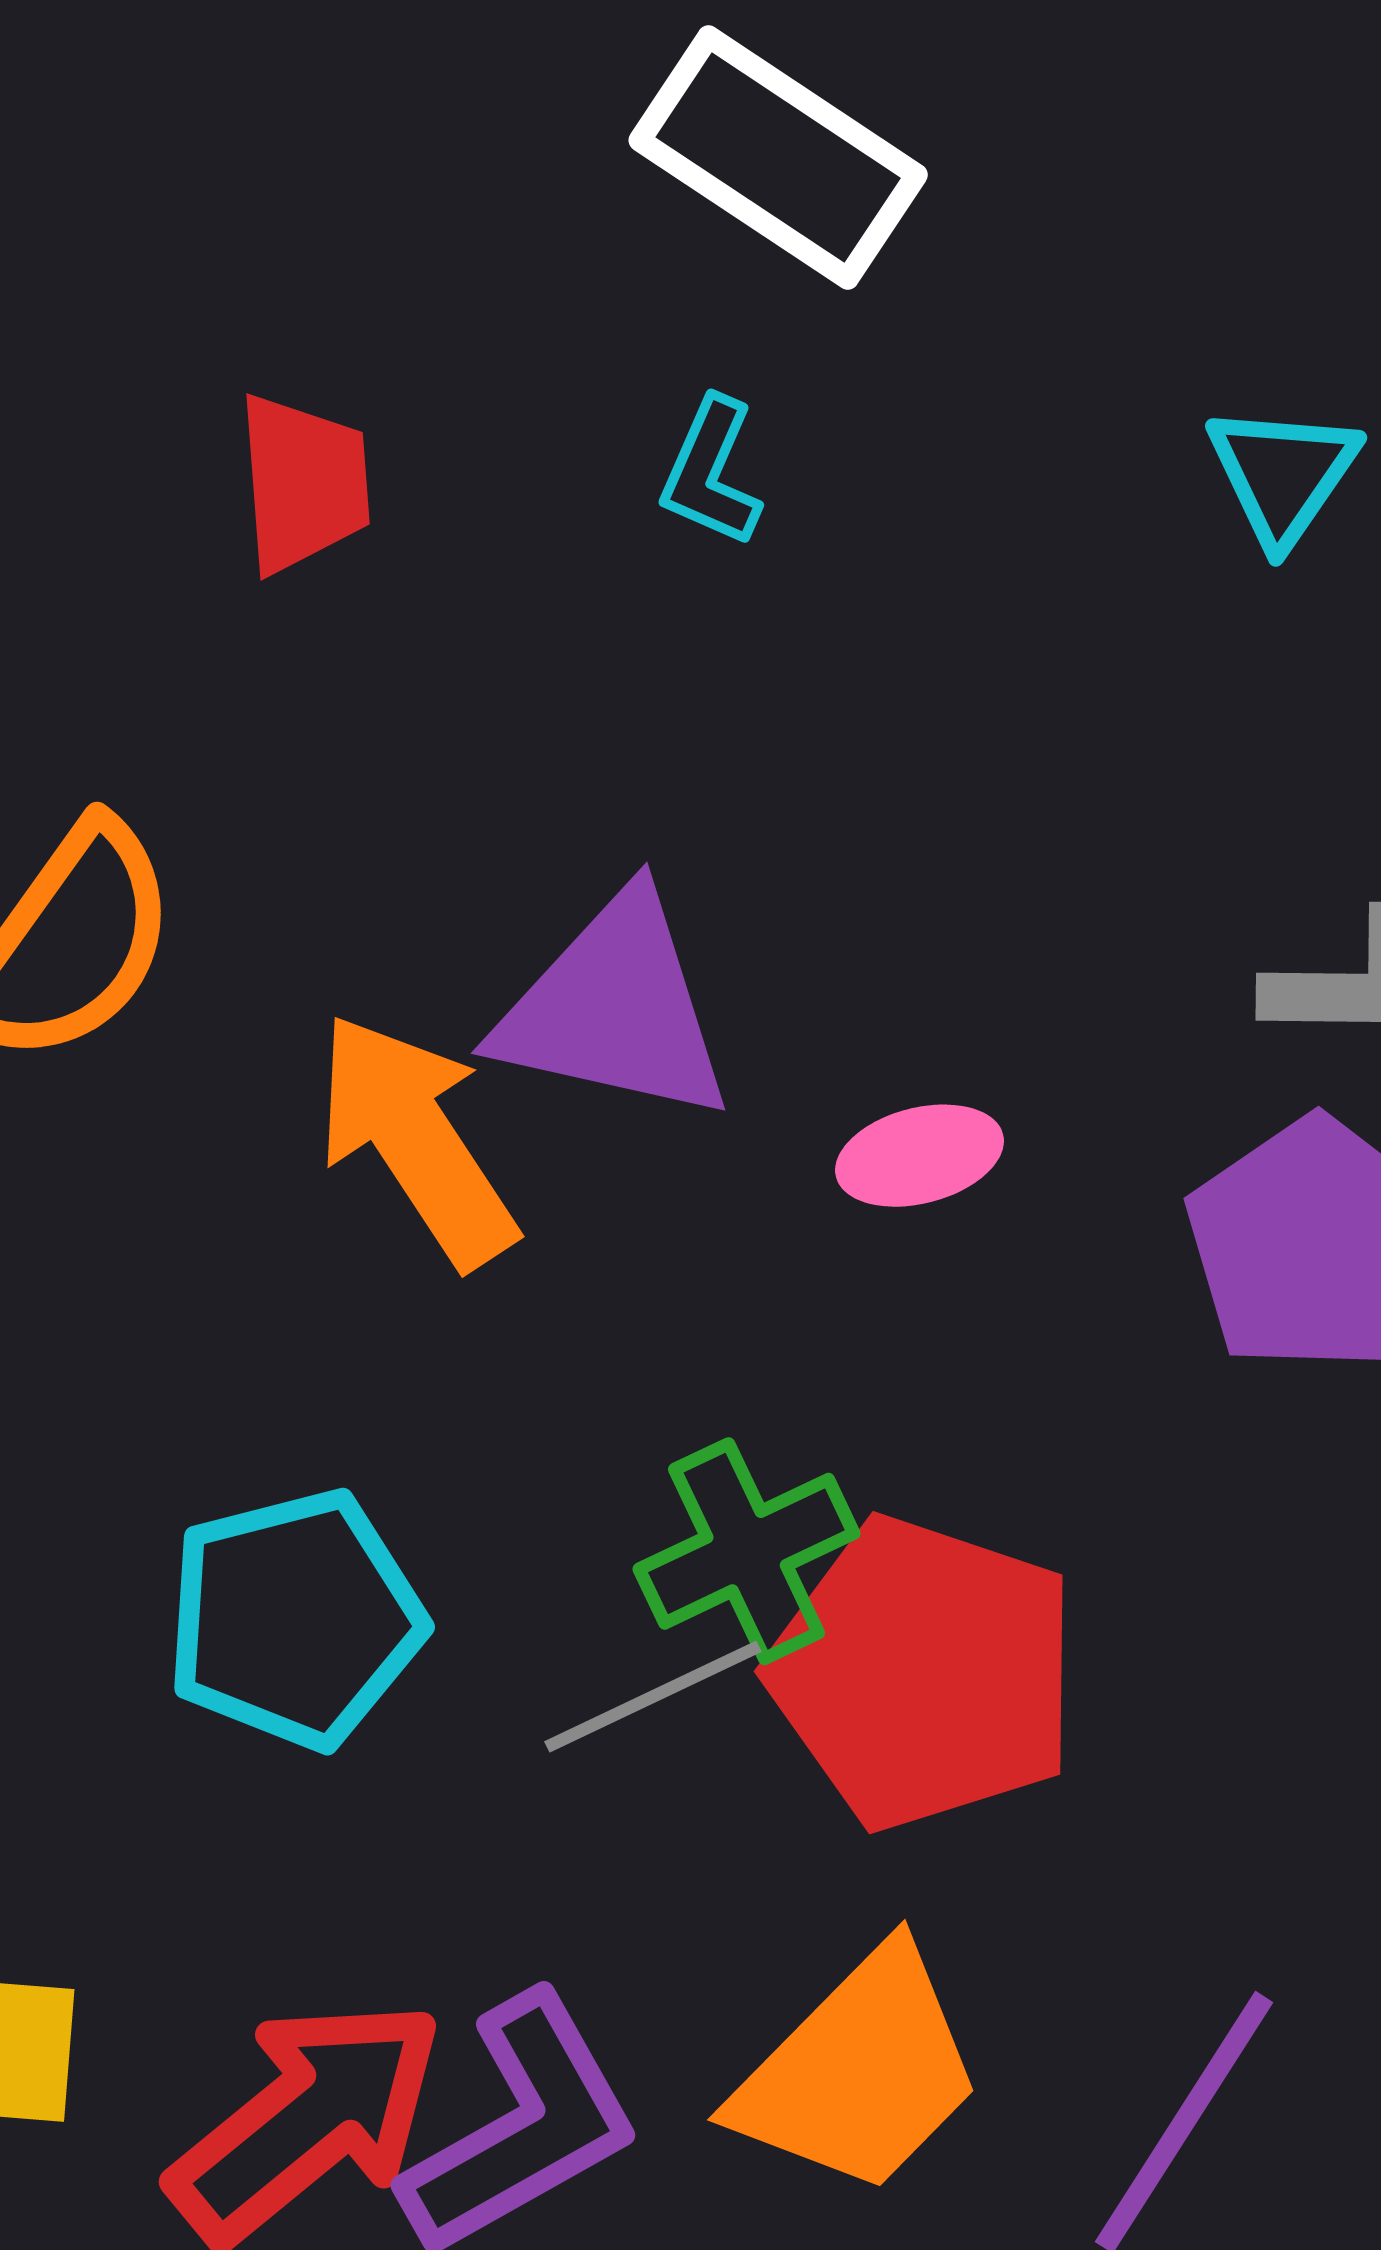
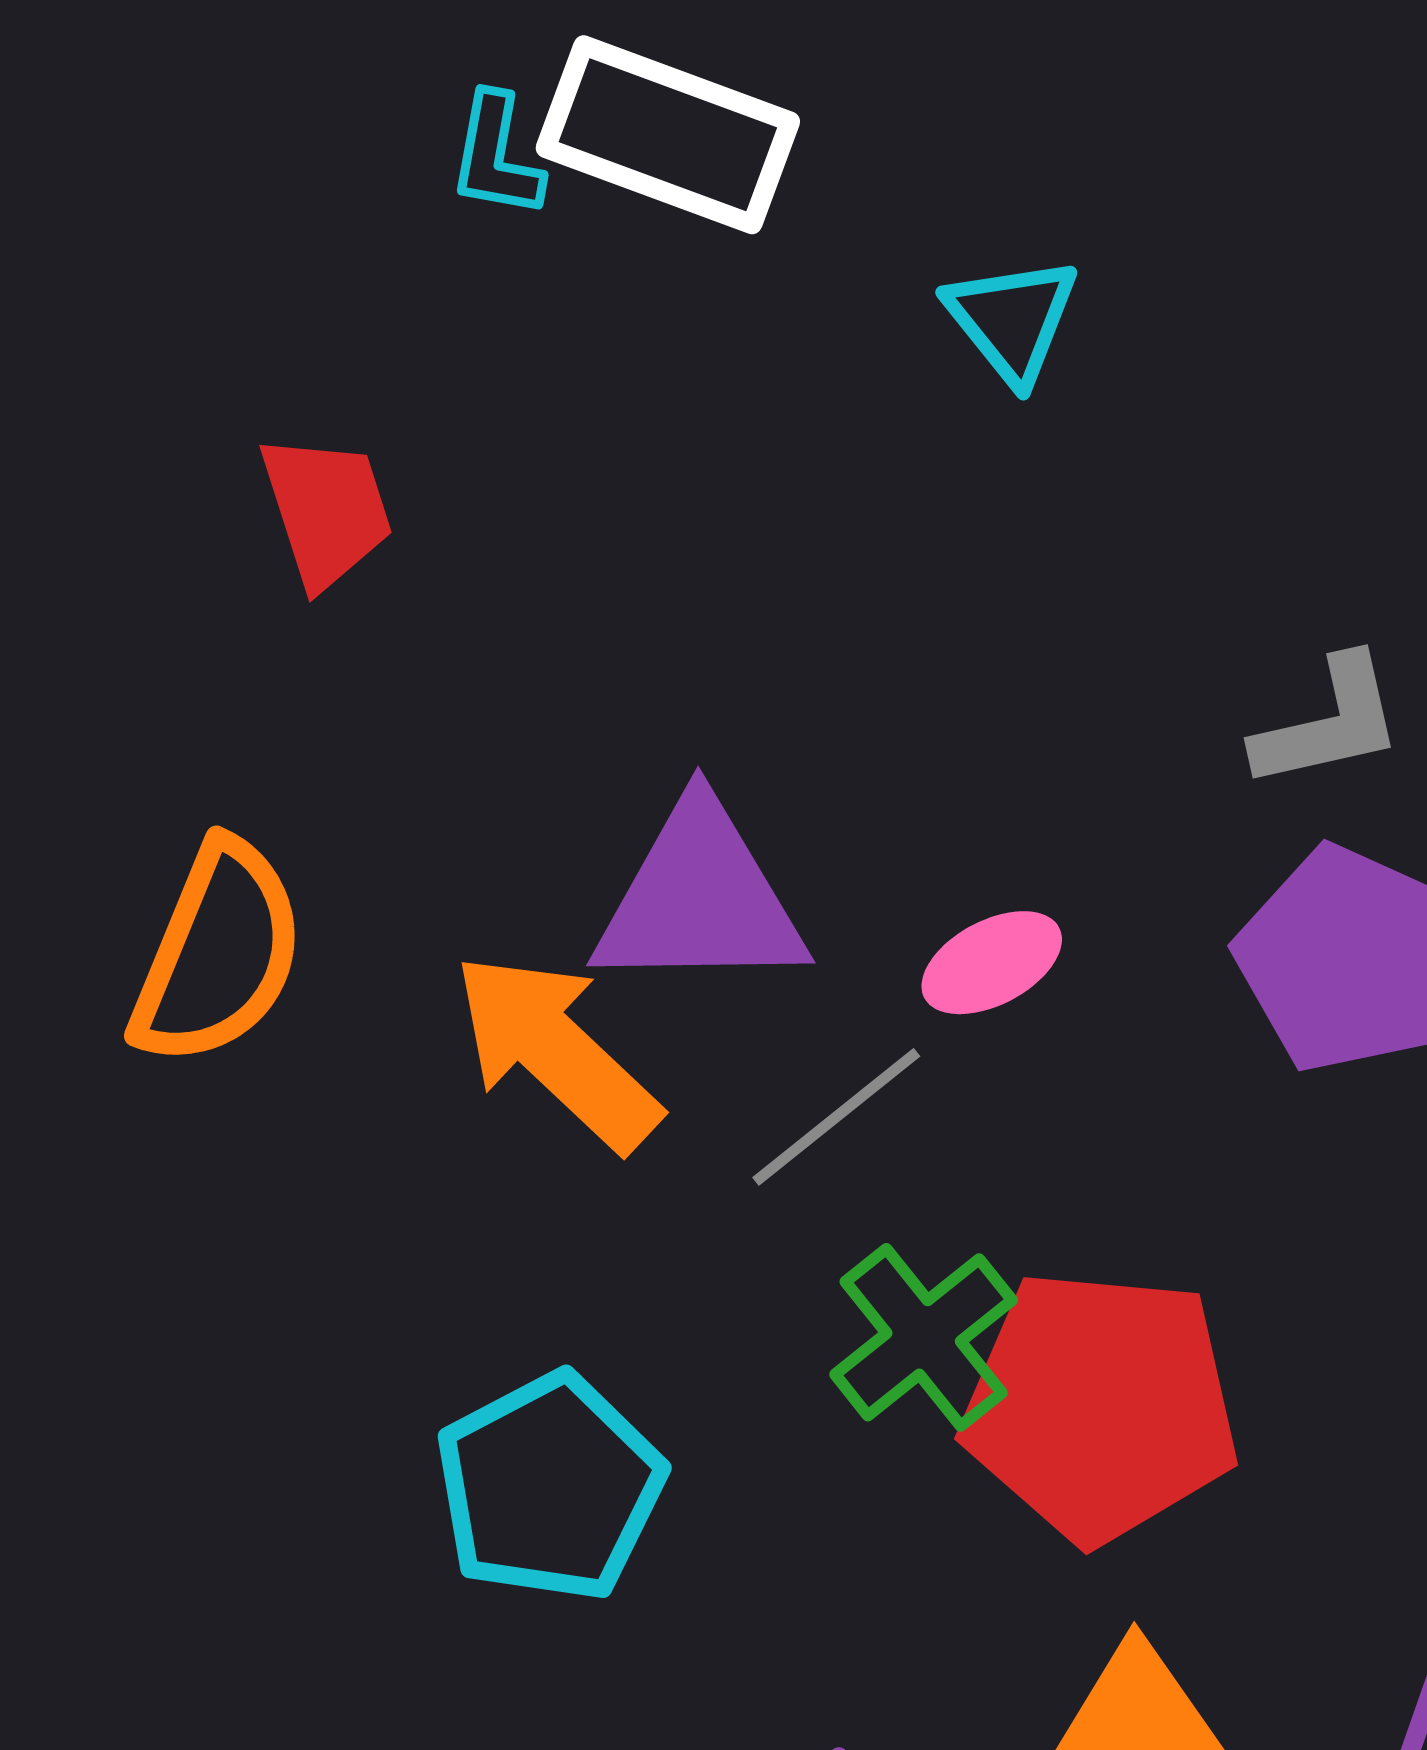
cyan L-shape: (711, 472) -> (496, 156), moved
cyan triangle: (1283, 474) -> (1012, 319), moved
gray line: (653, 1697) -> (836, 1117), moved

